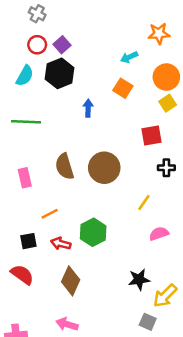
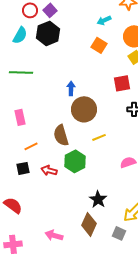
blue arrow: (88, 108) -> (71, 88), moved
brown semicircle: (64, 166) -> (61, 135), moved
yellow line: (144, 203) -> (99, 137), moved, turned 32
orange line: (50, 214) -> (31, 146), moved
red semicircle: (22, 275) -> (13, 205), moved
black star: (139, 280) -> (98, 199), moved, turned -30
brown diamond: (71, 281) -> (89, 224), moved

